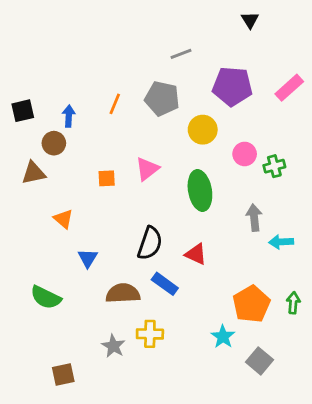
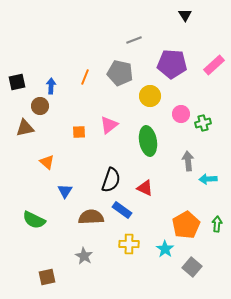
yellow cross: (150, 334) -> (129, 244), moved

